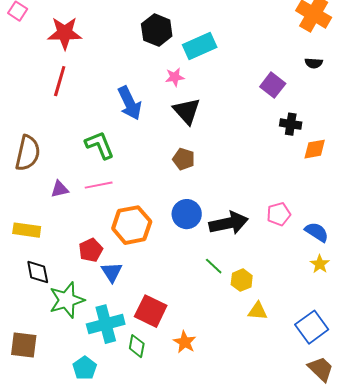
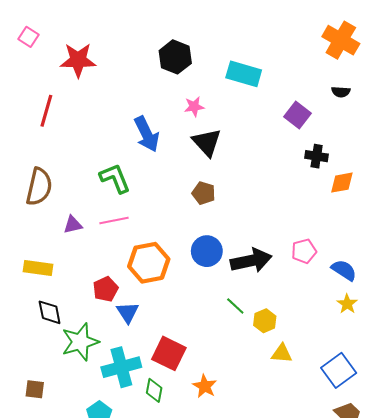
cyan rectangle: (200, 46) -> (244, 74), moved, turned 40
red line: (60, 81) -> (46, 111), moved
brown square: (24, 345) -> (35, 389), size x0.7

